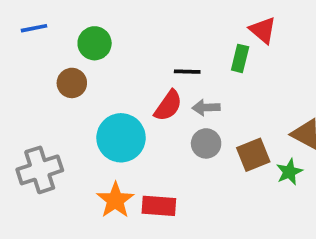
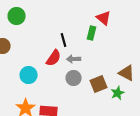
green circle: (95, 43) -> (17, 16), moved
black line: (187, 72) -> (64, 40), turned 72
cyan circle: (121, 138) -> (29, 75), size x0.7

